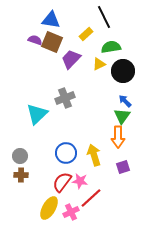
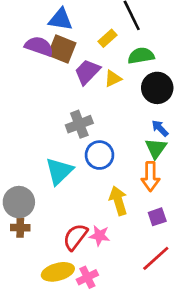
purple semicircle: (35, 40) -> (39, 46), size x1.5
yellow triangle: (99, 64) -> (113, 79), moved
cyan triangle: (37, 114) -> (59, 171), moved
blue circle: (66, 153) -> (99, 155), moved
gray circle: (20, 156) -> (19, 202), size x1.5
red line: (91, 198) -> (156, 258), moved
yellow ellipse: (49, 208) -> (58, 272), turned 45

